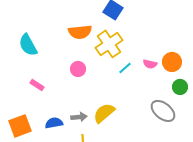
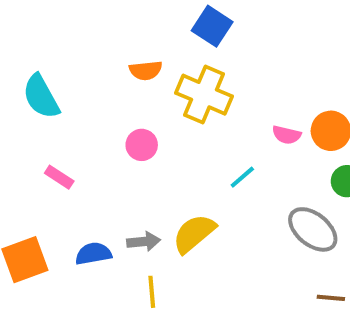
orange semicircle: (80, 32) -> (146, 70), size x0.7
yellow cross: (109, 44) -> (204, 95), turned -32
cyan line: (125, 68) -> (242, 177), moved

